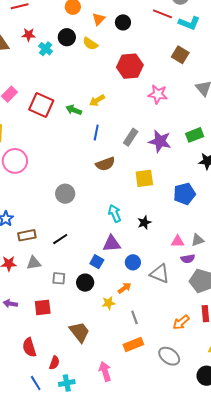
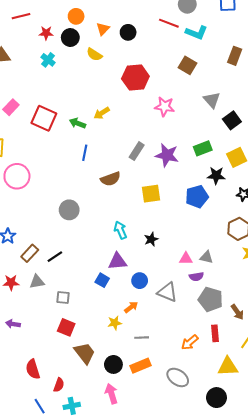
red star: (29, 35) -> (46, 33), moved
black circle: (67, 37) -> (70, 38), moved
blue line: (96, 132) -> (85, 153), moved
blue pentagon: (184, 194) -> (197, 197), moved
brown rectangle: (27, 235) -> (30, 253), turned -36
black line: (60, 239) -> (55, 257), moved
gray triangle: (198, 240) -> (206, 257), turned 32
black circle: (85, 283) -> (113, 364), moved
red square: (43, 307) -> (66, 327), moved, turned 30
gray line: (135, 317) -> (142, 338), turned -72

